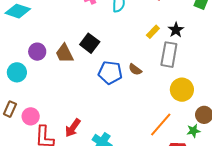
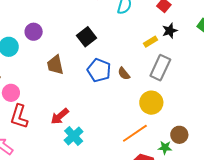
black star: (176, 30) -> (170, 31), moved
brown trapezoid: (64, 53) -> (55, 65), moved
yellow circle: (182, 90) -> (151, 103), moved
red arrow: (73, 128) -> (60, 116), moved

